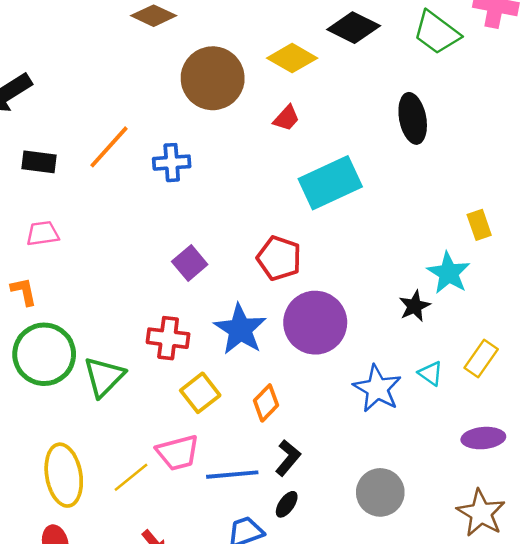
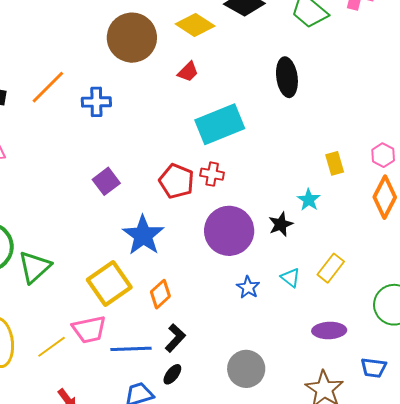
cyan star: (449, 273) -> (309, 200), size x0.7
purple circle: (315, 323) -> (229, 231), moved
red cross: (168, 338) -> (212, 174), moved, size x0.7
blue star: (377, 389) -> (248, 287), size x0.6
yellow square: (200, 393) -> (109, 283), size x1.4

